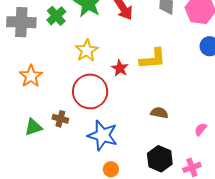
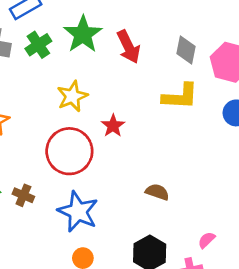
yellow L-shape: (153, 59) -> (180, 96), moved
brown cross: (60, 119) -> (23, 195), moved
pink semicircle: (200, 129) -> (207, 240), moved

